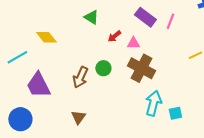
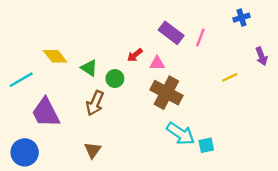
green triangle: (91, 17) -> (89, 68), moved
green circle: (103, 68) -> (115, 79), moved
cyan arrow: (153, 103) -> (181, 134), turned 110

